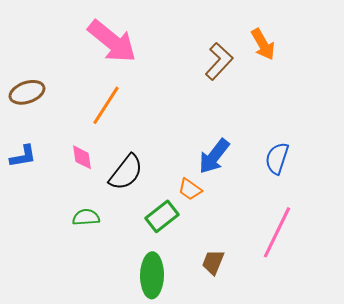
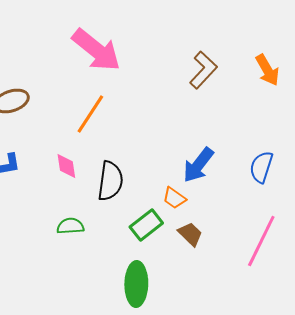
orange arrow: (263, 44) -> (267, 70), moved
black semicircle: (126, 172) -> (110, 181), turned -30
brown trapezoid: (213, 262) -> (190, 234), moved, turned 112

